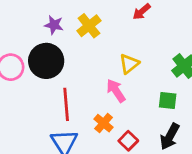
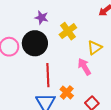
yellow cross: (89, 26) -> (68, 31), moved
orange cross: (104, 123) -> (67, 92), moved

